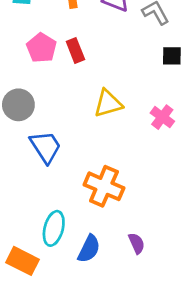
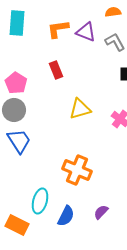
pink pentagon: (41, 48) -> (16, 83), moved
blue trapezoid: (46, 147) -> (19, 141), moved
purple semicircle: (137, 243) -> (101, 212), turned -112

